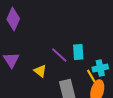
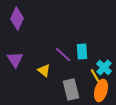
cyan cross: (100, 68) -> (104, 68), turned -35

